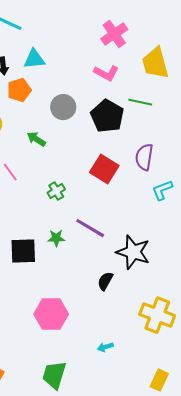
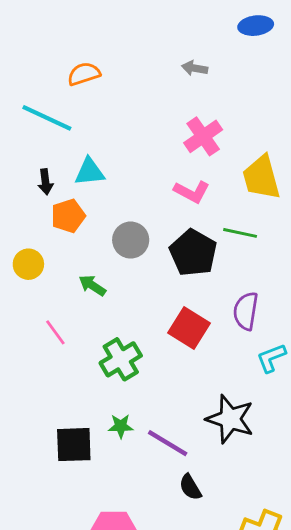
green cross: (56, 191) -> (121, 359), size x1.6
purple line: (90, 228) -> (168, 443), moved
black star: (133, 252) -> (230, 419), moved
black semicircle: (105, 281) -> (190, 487), turned -60

